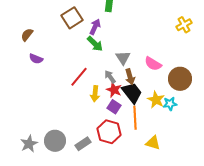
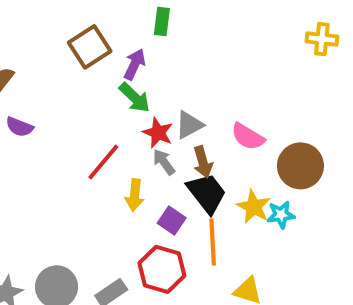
yellow cross: (184, 25) -> (322, 39), moved, turned 35
gray triangle: (123, 58) -> (189, 125), turned 35
red star: (114, 90) -> (158, 133), moved

